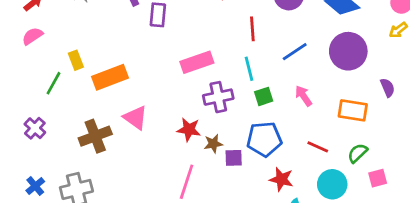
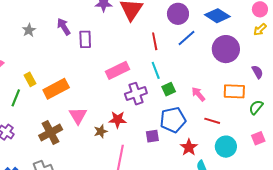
blue line: (295, 52) -> (187, 38), moved
pink arrow: (304, 96) -> (198, 94), moved
pink triangle: (135, 118) -> (78, 116), turned 30
brown star: (213, 144) -> (101, 131), moved
green semicircle: (358, 153) -> (256, 107), moved
red star: (281, 179) -> (189, 147), turned 30

